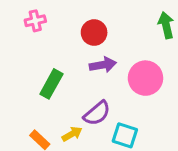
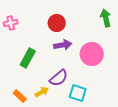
pink cross: (35, 21) -> (11, 23), moved

